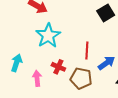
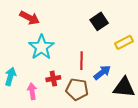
red cross: (58, 67) -> (53, 79), turned -32

